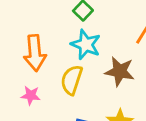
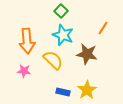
yellow semicircle: (72, 80) -> (53, 60), turned 115

